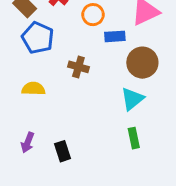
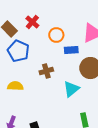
brown cross: (78, 67) -> (46, 71), turned -32
cyan triangle: (132, 99) -> (71, 89), moved

